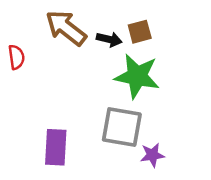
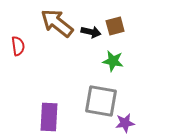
green star: (137, 76) -> (113, 61), size x0.6

